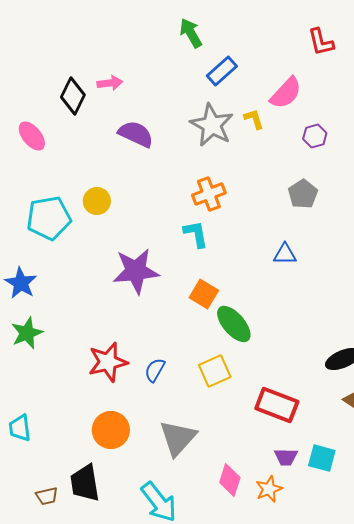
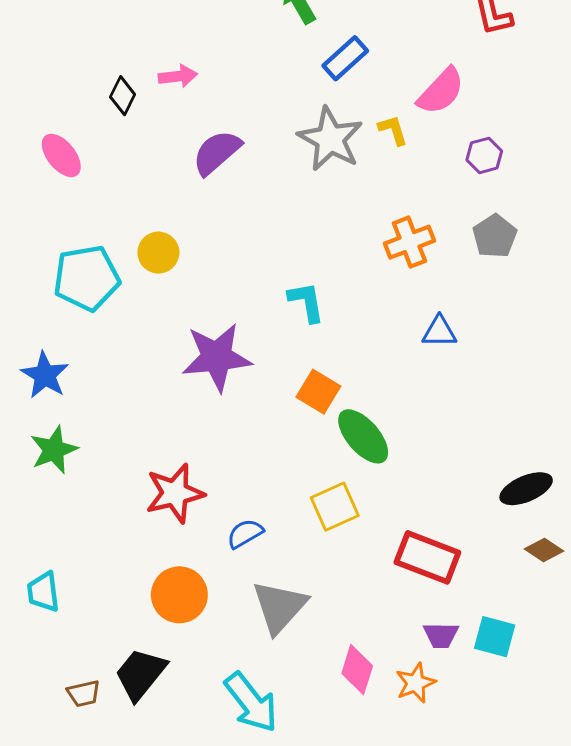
black diamond: (73, 96) -> (123, 96), size x0.7
purple semicircle: (136, 134) -> (217, 152), turned -66
orange cross: (209, 194) -> (409, 242), moved
gray pentagon: (303, 194) -> (495, 236), moved
blue semicircle: (155, 370) -> (245, 534), moved, turned 30
black trapezoid: (85, 483) -> (140, 674), turned 48

